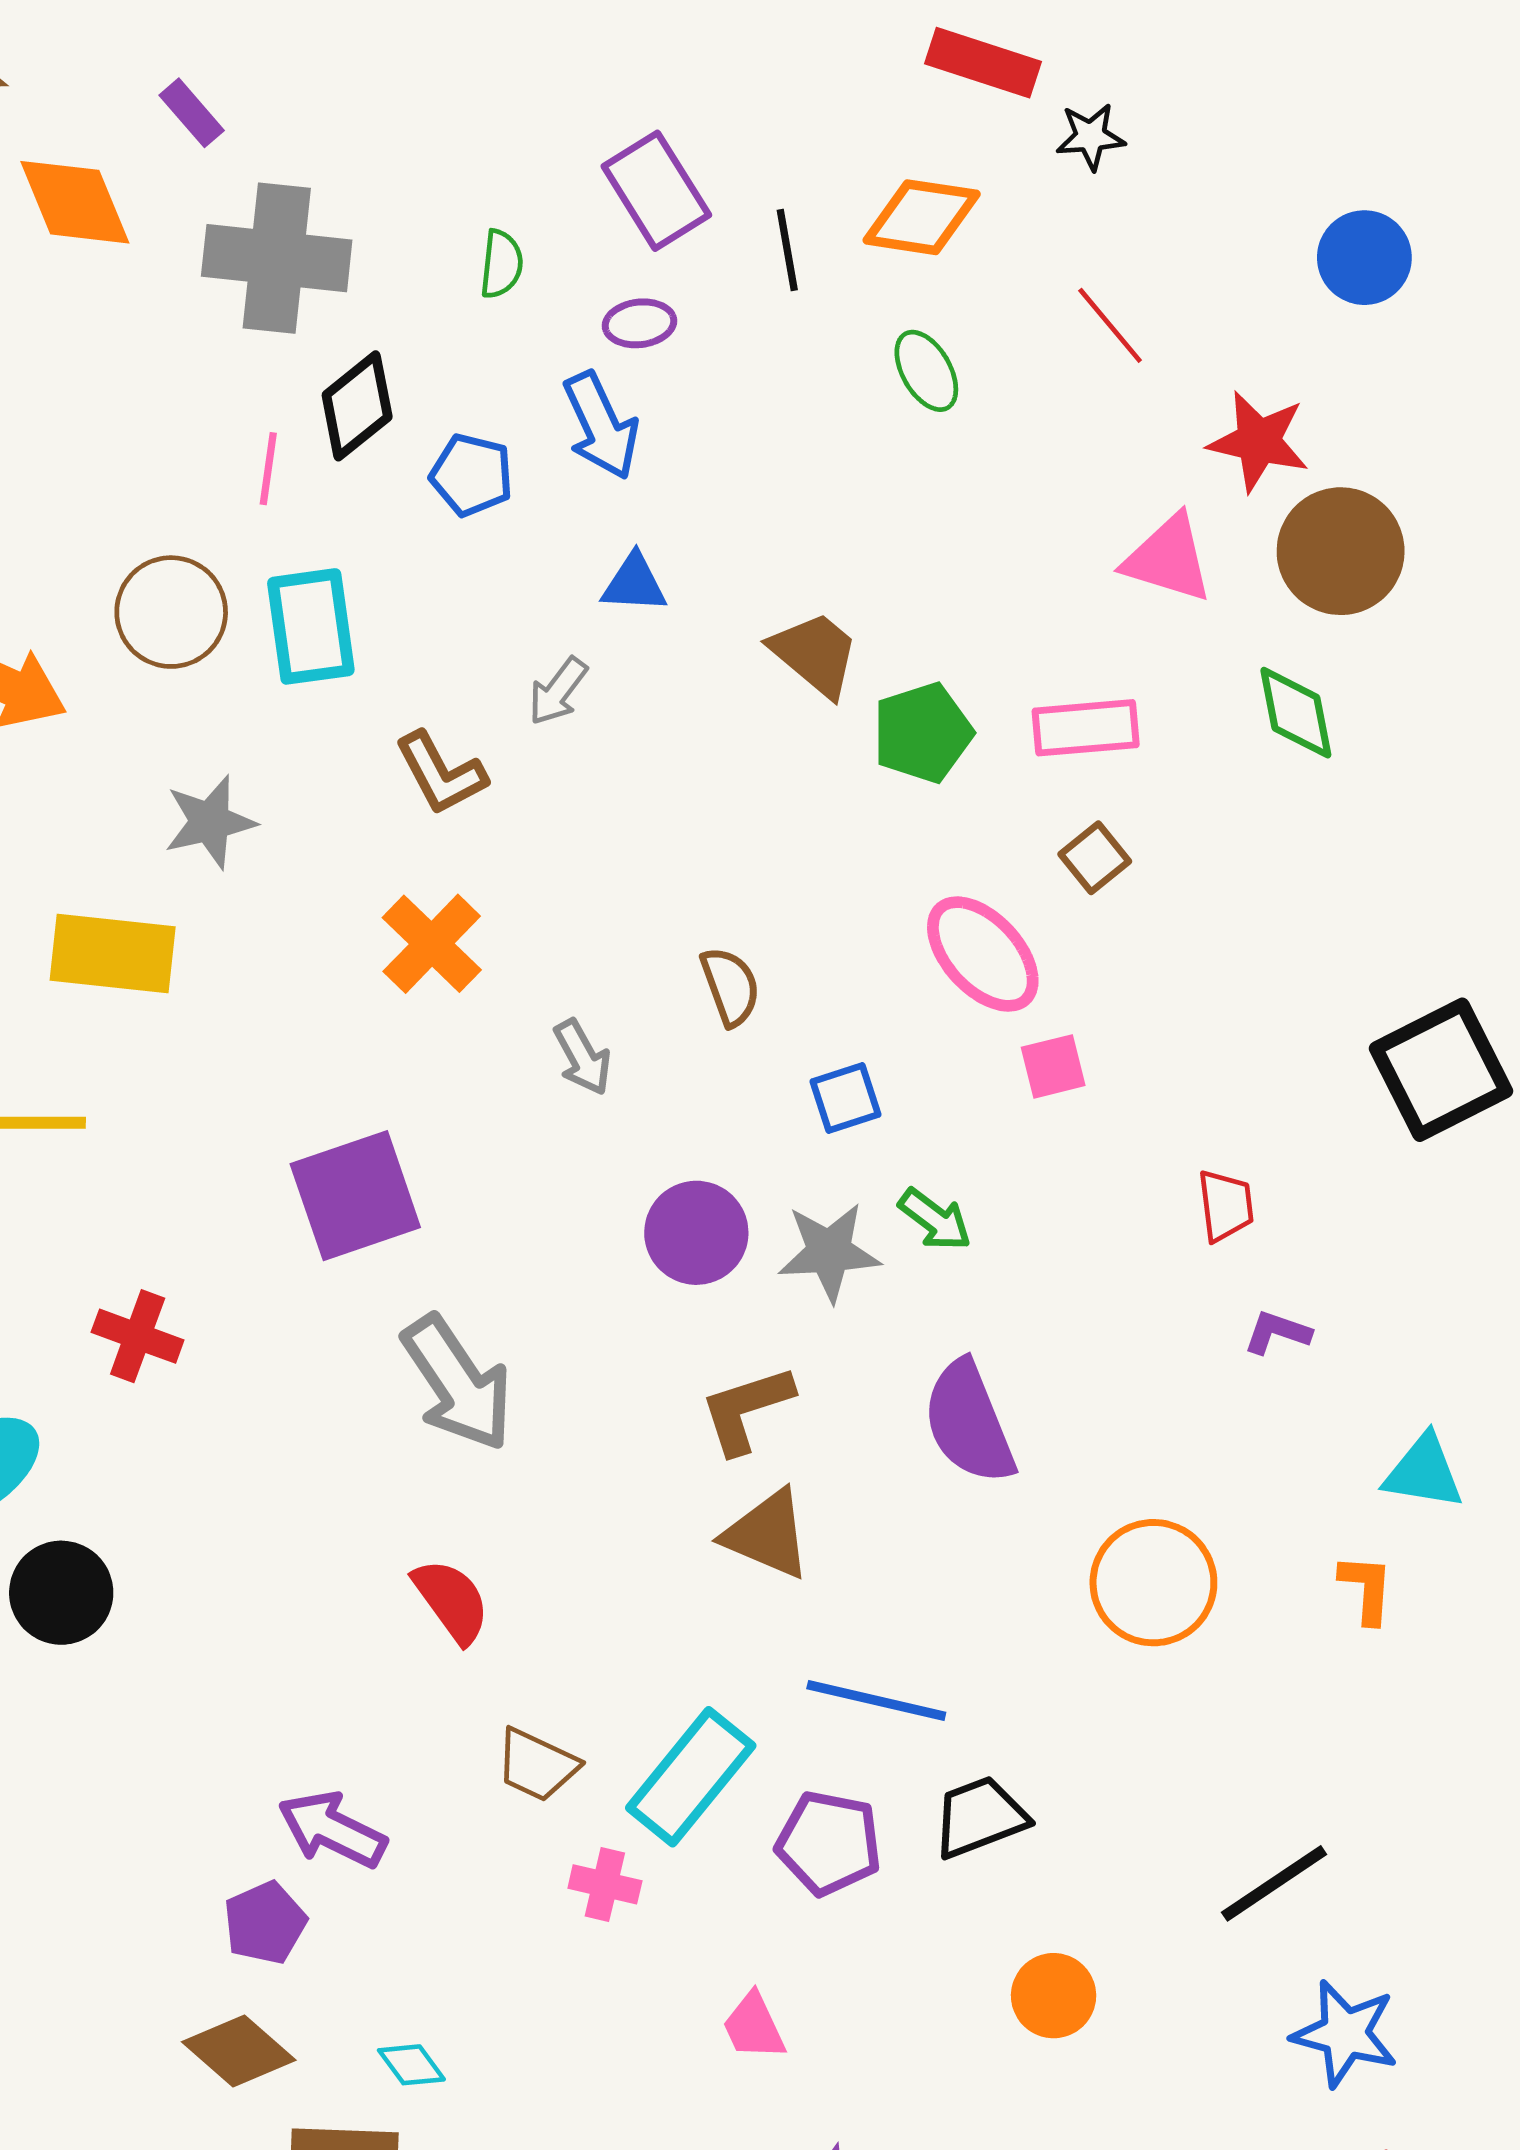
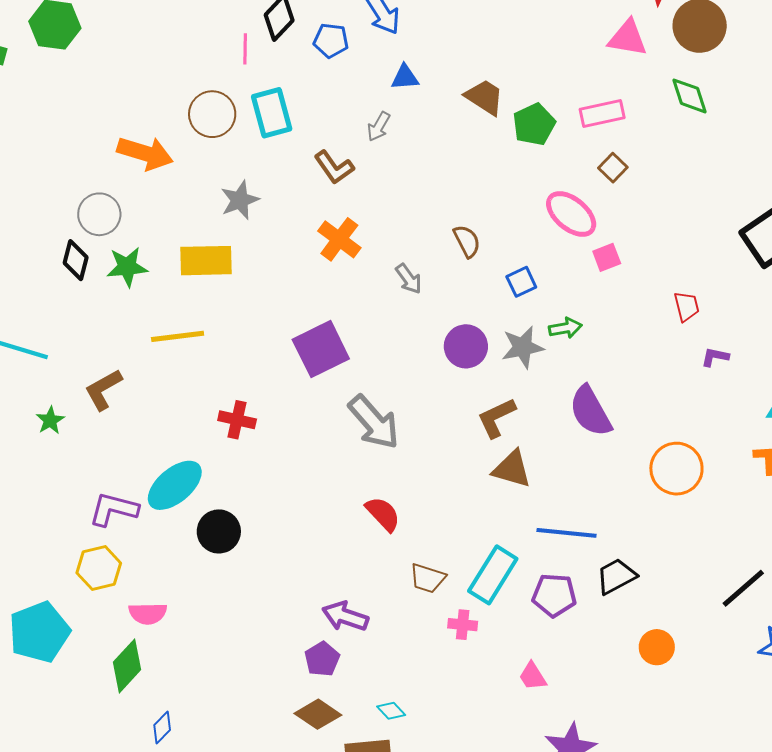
green arrow: (935, 1220) -> (565, 328), turned -40

